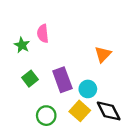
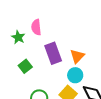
orange triangle: (103, 54) -> (77, 56), moved
purple rectangle: (62, 80) -> (53, 53), moved

